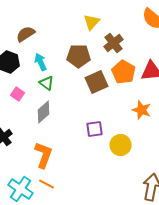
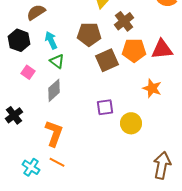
orange pentagon: (124, 72) -> (134, 50), turned -30
cyan cross: (20, 189) -> (31, 167), size x0.7

